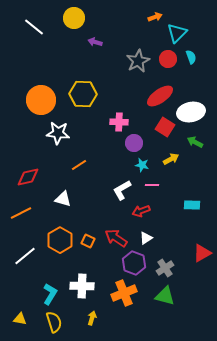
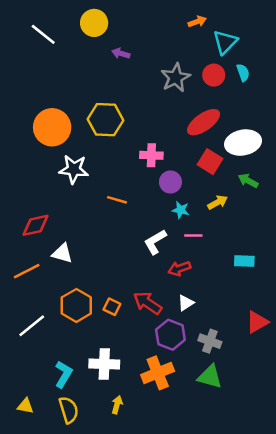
orange line: (79, 165) -> (117, 200), moved, turned 49
white triangle: (63, 199) -> (62, 253), moved
gray cross: (165, 268) -> (210, 341), turned -36

